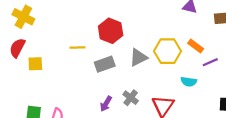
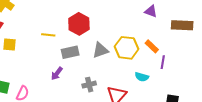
purple line: (210, 62) -> (163, 62), turned -64
gray cross: (131, 98) -> (89, 85), turned 32
purple arrow: (106, 104) -> (57, 73), moved

